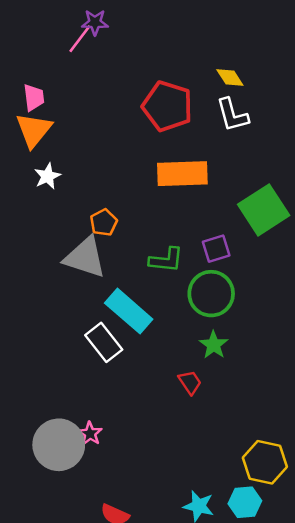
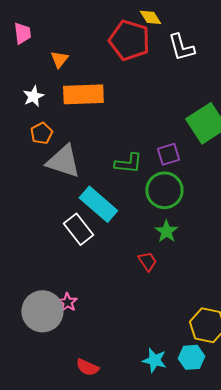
yellow diamond: (230, 77) -> (150, 17), moved
orange triangle: (34, 130) -> (59, 59), moved, size x0.6
orange rectangle: (182, 174) -> (83, 94), moved
orange pentagon: (104, 222) -> (41, 133), moved

